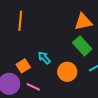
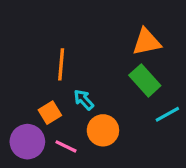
orange line: (20, 21) -> (61, 64), moved
orange circle: (67, 72) -> (103, 130), moved

